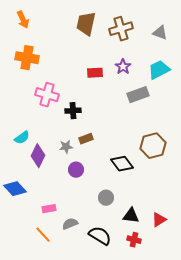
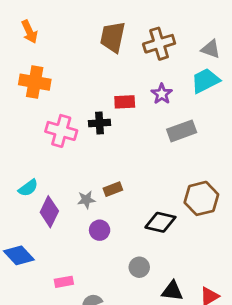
cyan trapezoid: (159, 70) -> (205, 81), moved
black cross: (73, 111) -> (100, 123), moved
black diamond: (122, 164) -> (160, 222), turned -40

